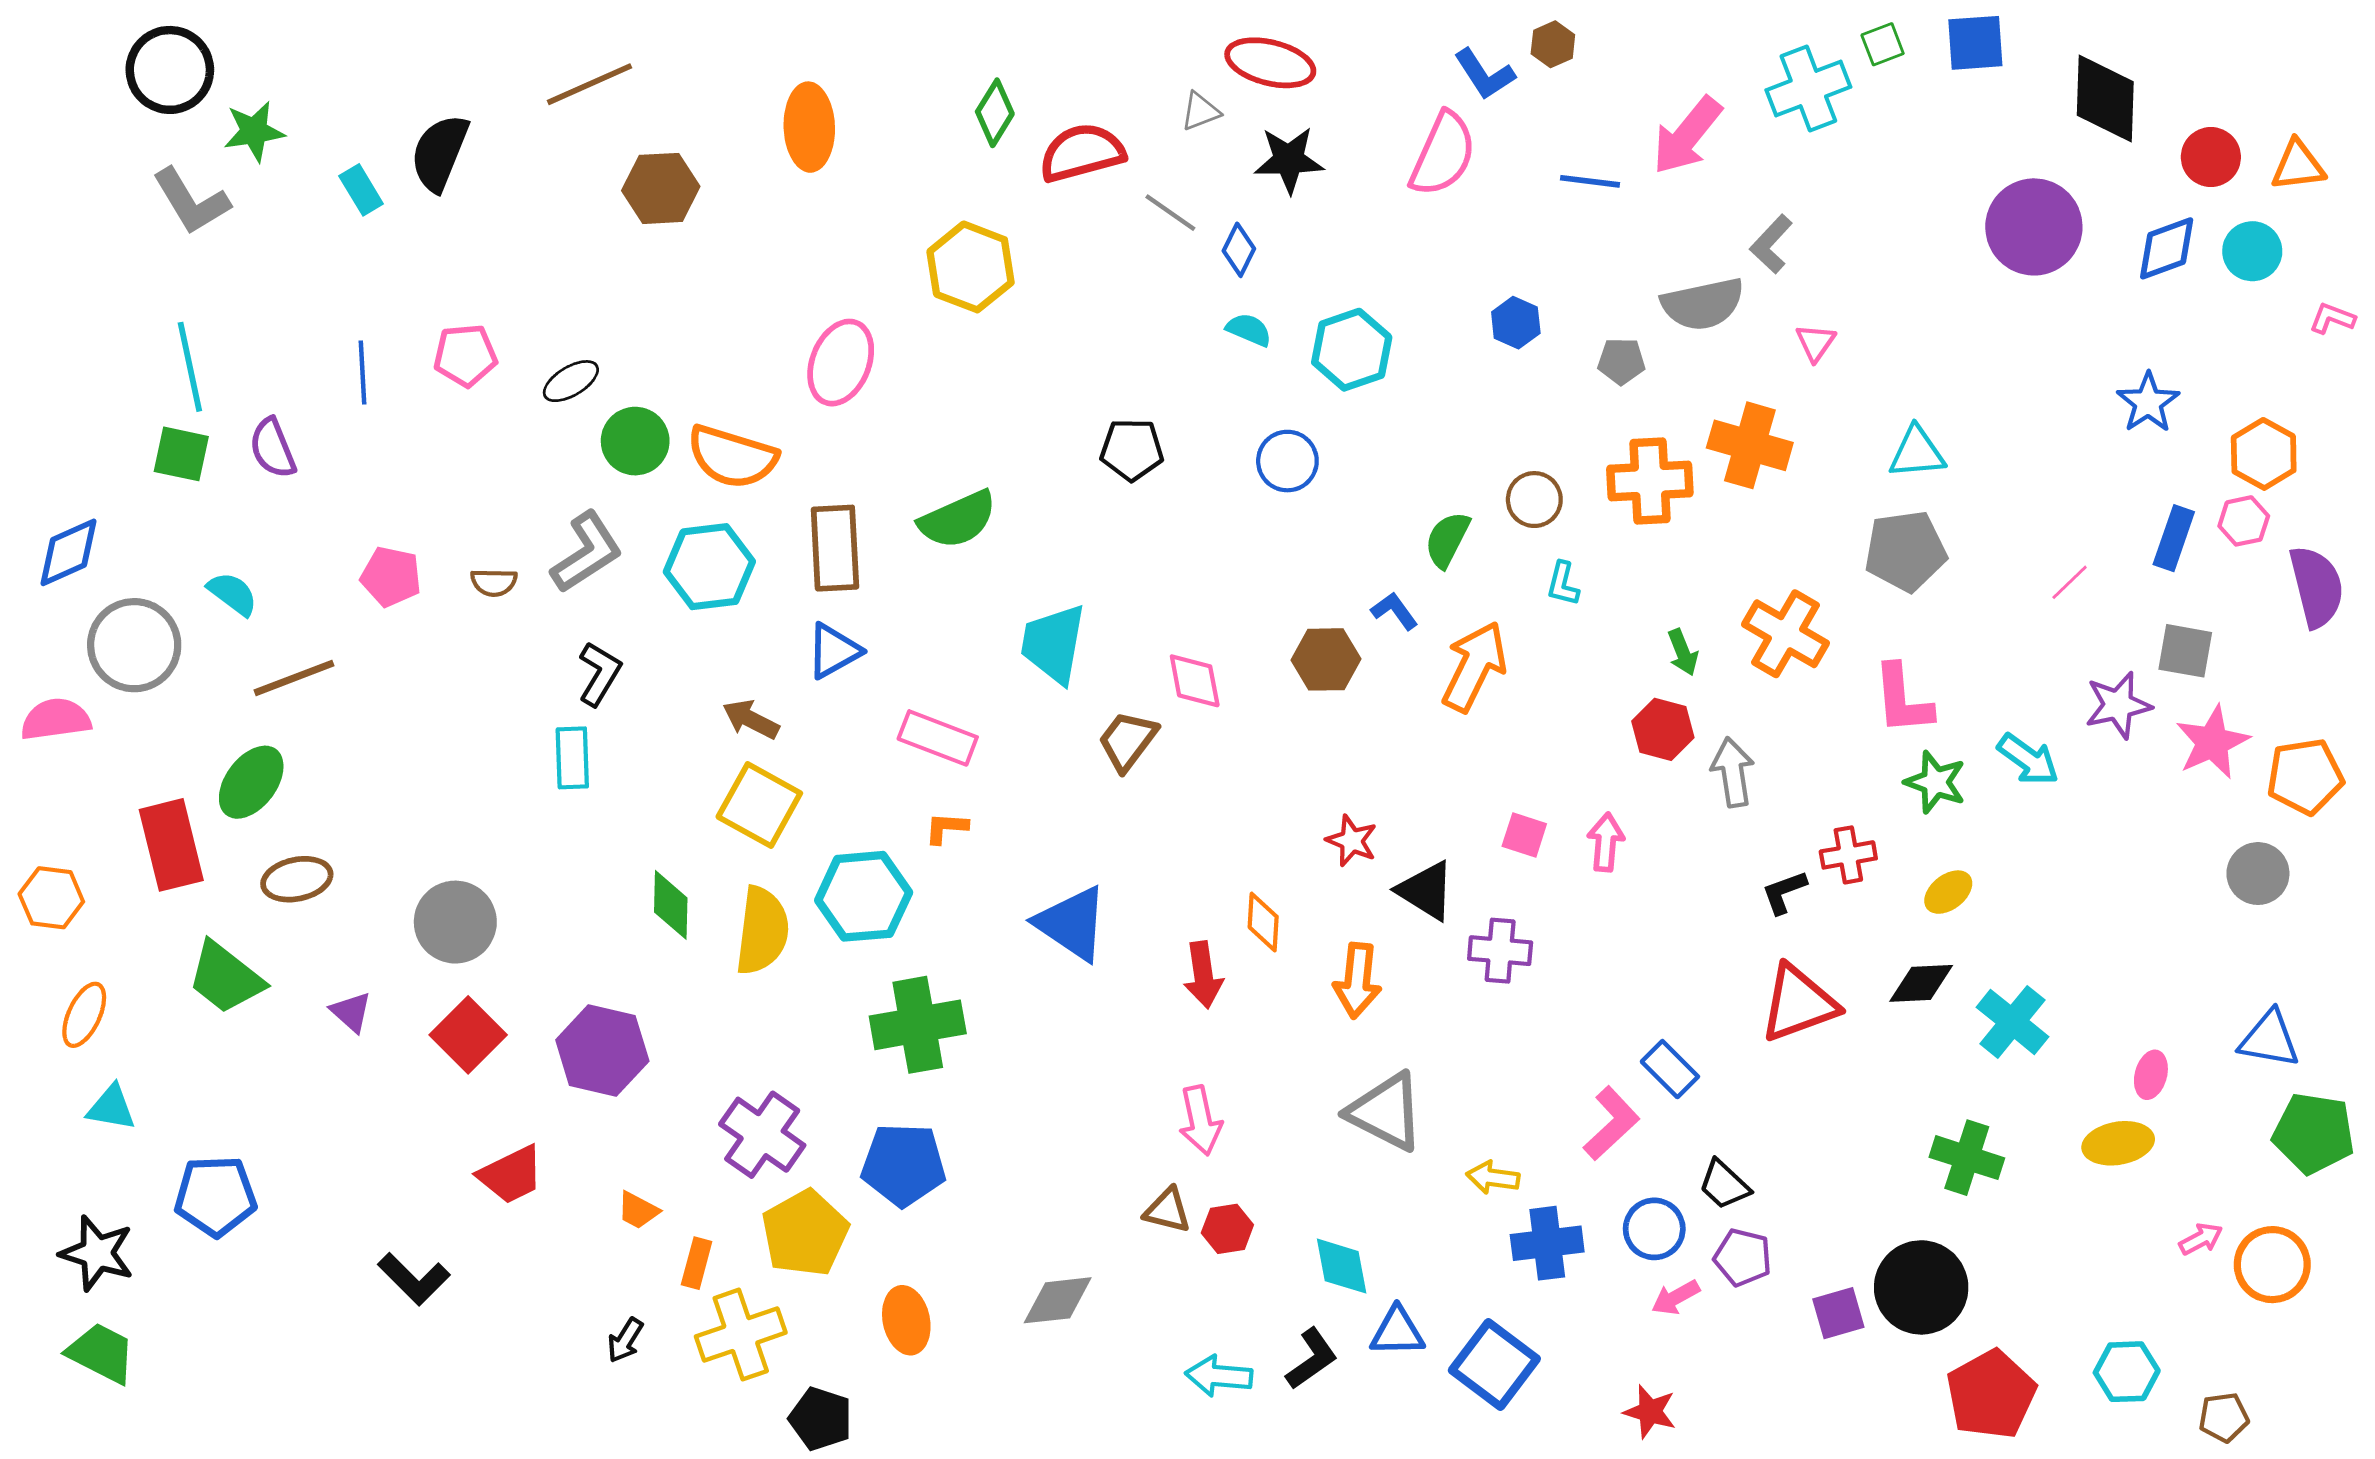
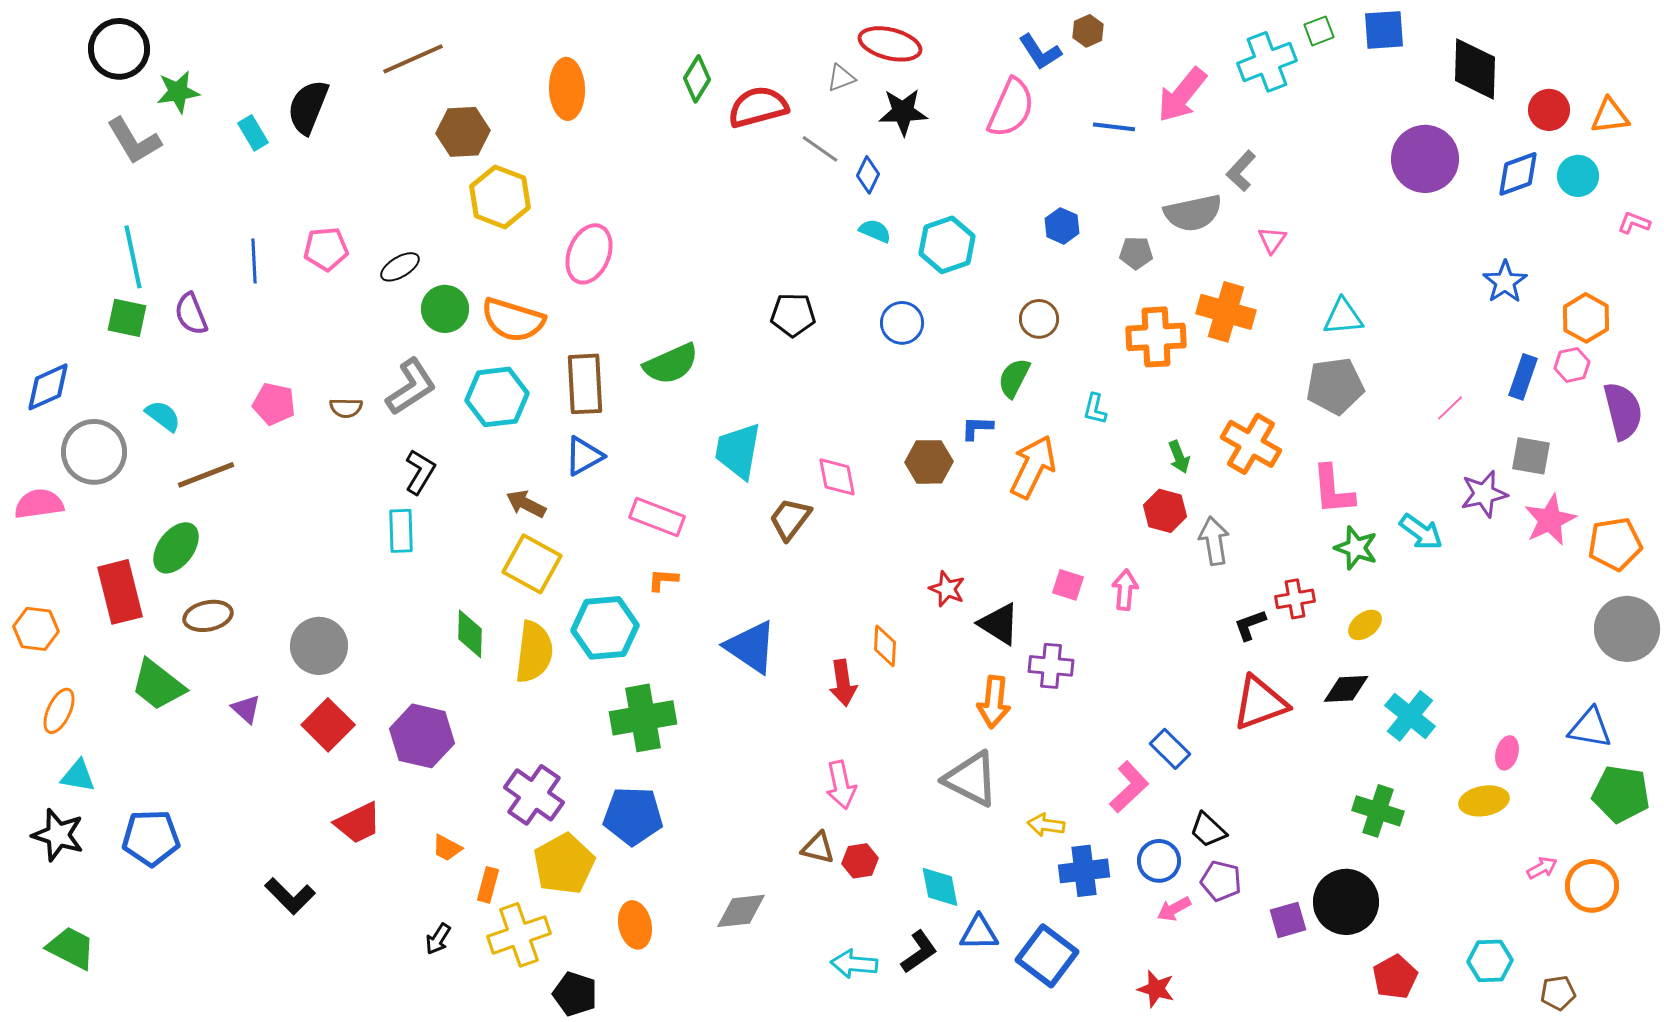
yellow hexagon: (971, 267) -> (500, 197), moved
brown circle: (1534, 500) -> (1039, 319), moved
blue L-shape: (1394, 611) -> (977, 428), turned -52
gray circle: (2258, 874) -> (1627, 629), moved, size x1.5
orange arrow: (1357, 981) -> (994, 702), moved
black star: (97, 1253) -> (58, 835), moved
red pentagon: (1991, 1394) -> (1395, 977), size x0.7

